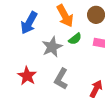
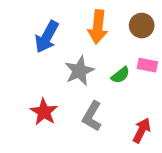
orange arrow: (65, 16) -> (98, 27), turned 35
green semicircle: (75, 39) -> (120, 75), moved

